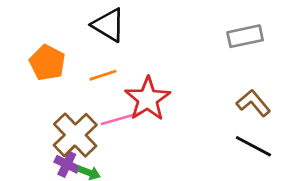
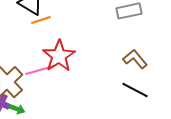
orange line: (103, 75) -> (41, 20), moved

